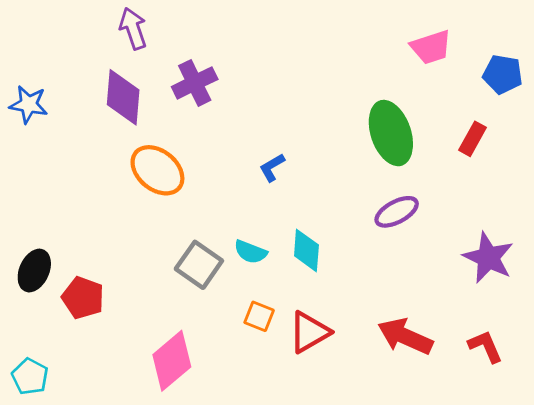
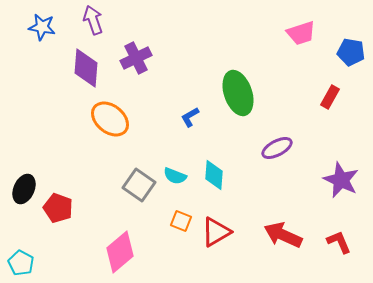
blue star: (29, 104) -> (42, 27), moved
green ellipse: (391, 133) -> (238, 93), moved

